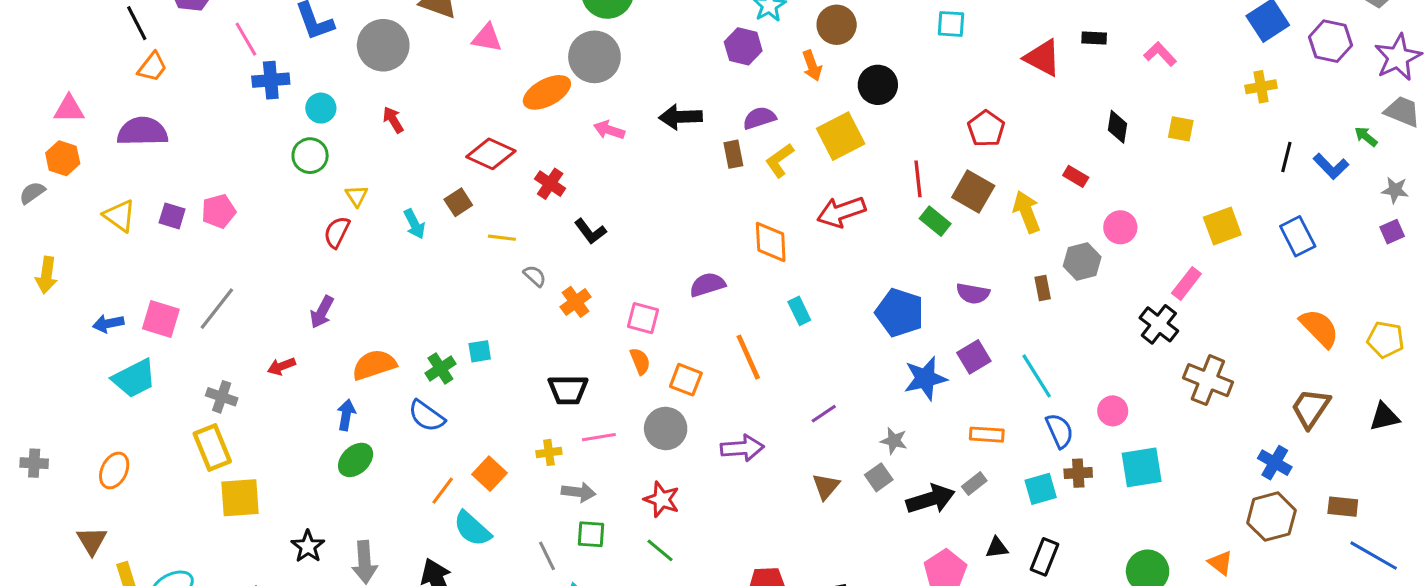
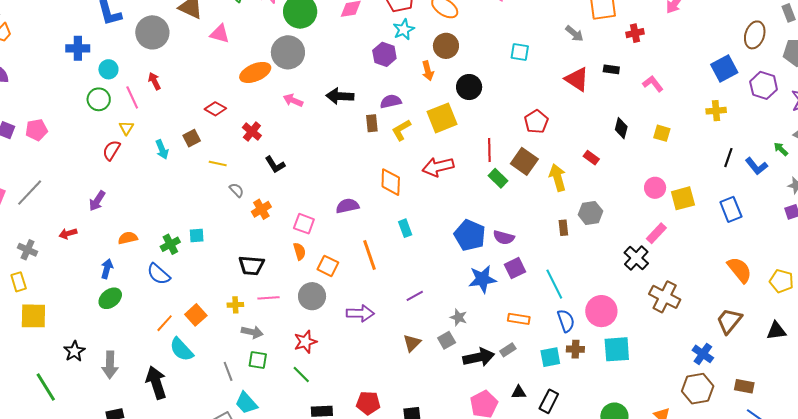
pink line: (246, 39) -> (132, 97), moved
red diamond: (491, 154) -> (215, 109), size x0.7
pink circle: (1120, 227) -> (655, 188), moved
purple semicircle: (973, 293) -> (504, 237), moved
orange semicircle: (374, 365) -> (128, 238), size x0.7
pink circle: (1113, 411) -> (601, 311), size x1.6
yellow rectangle: (212, 447) -> (19, 282), size x0.7
red star: (662, 499) -> (305, 342), turned 30

